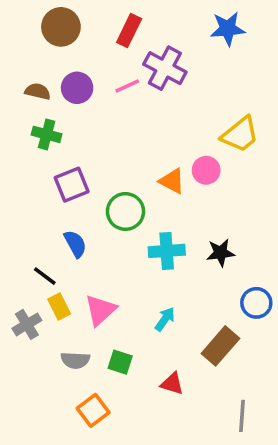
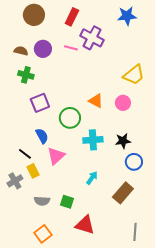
pink line: (127, 86) -> (71, 48), turned 40
pink circle: (206, 170) -> (123, 103), moved
blue circle: (256, 303) -> (134, 162), moved
pink triangle: (100, 310) -> (56, 156), moved
red triangle: (172, 384) -> (85, 225), moved, size x1.5
orange square: (93, 410) -> (43, 234), moved

